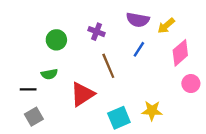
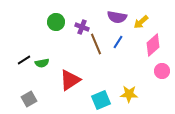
green circle: (56, 40) -> (56, 22), moved
brown line: (108, 66) -> (96, 44), moved
black line: (28, 89) -> (24, 60), moved, turned -32

